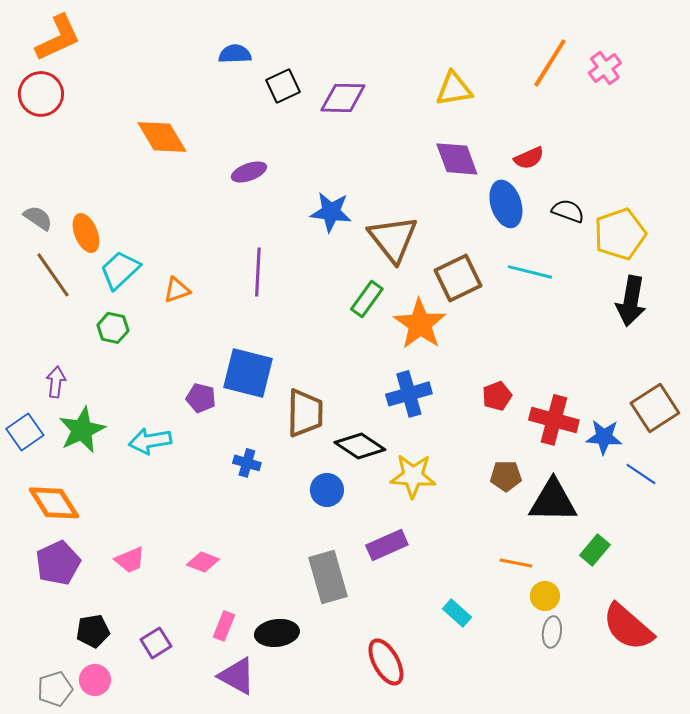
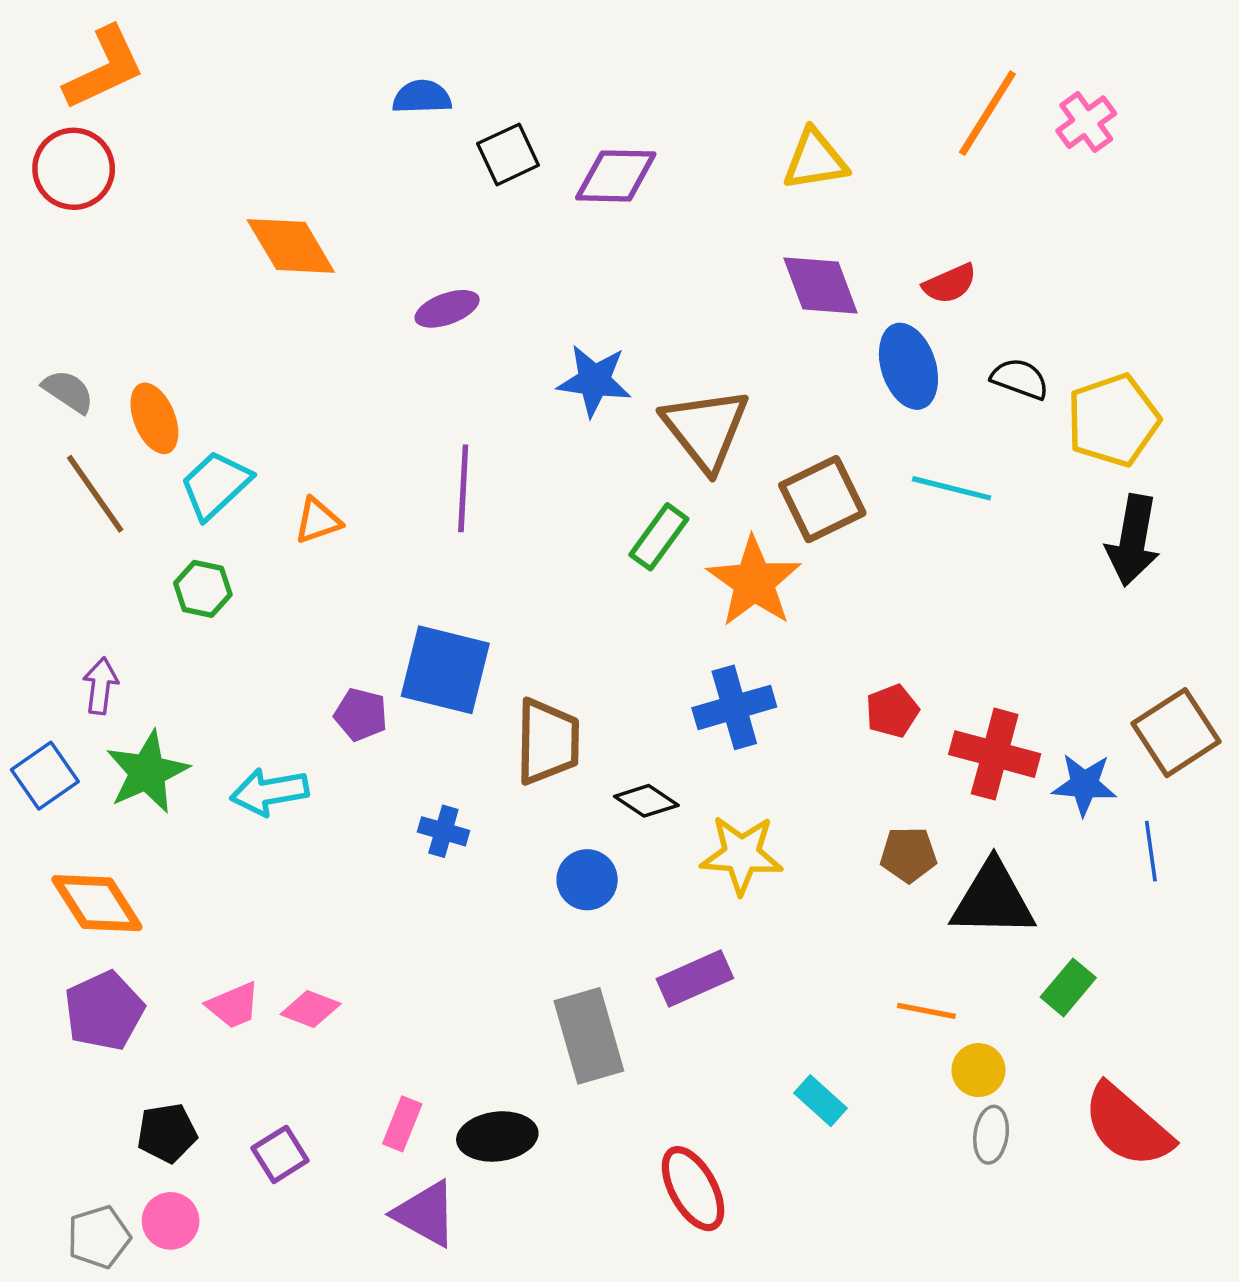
black diamond: (360, 446) -> (646, 801), size x0.7
blue line: (641, 474) -> (1151, 851), turned 48
pink diamond: (203, 562) -> (311, 1009), moved

